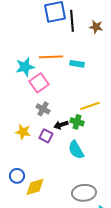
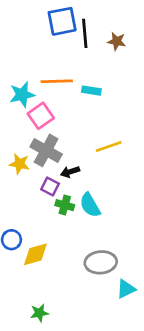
gray cross: (43, 109) -> (46, 150), size x1.6
green cross: (77, 122) -> (65, 205), moved
yellow star: (23, 132) -> (19, 164), moved

